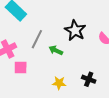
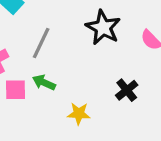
green arrow: (56, 50) -> (44, 83), moved
black cross: (89, 79) -> (127, 90), moved, turned 32

